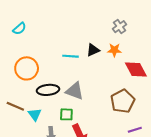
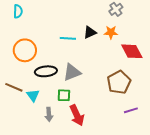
cyan semicircle: (19, 29) -> (18, 11), turned -48
gray triangle: (75, 91) -> (72, 72), turned -42

